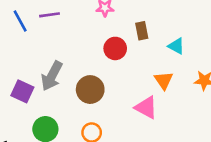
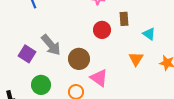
gray arrow: (52, 76) -> (51, 45), turned -75
pink triangle: (146, 107) -> (99, 78), moved

